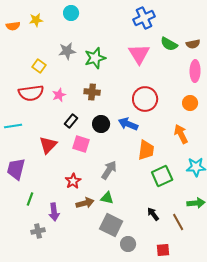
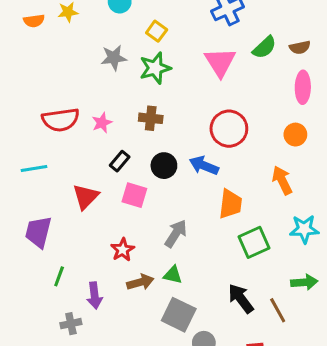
green semicircle: (169, 44) -> (264, 47), turned -72
yellow square: (39, 66) -> (157, 31), moved
black arrow: (153, 214) -> (241, 298), size x1.5

